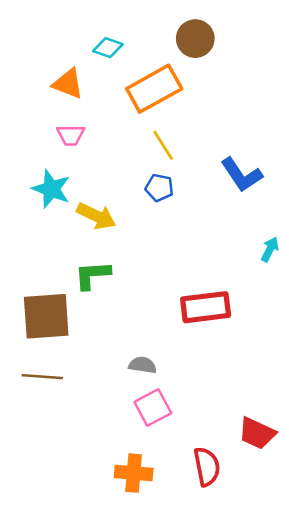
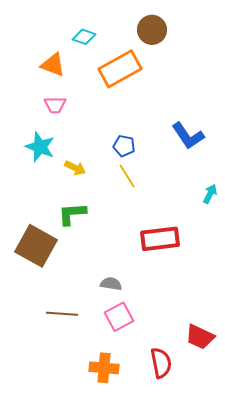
yellow line: (163, 145) -> (127, 176), moved
yellow arrow: (96, 216) -> (75, 168), size x0.7
brown square: (46, 316) -> (36, 246), turned 33
brown line: (42, 377) -> (62, 314), moved

